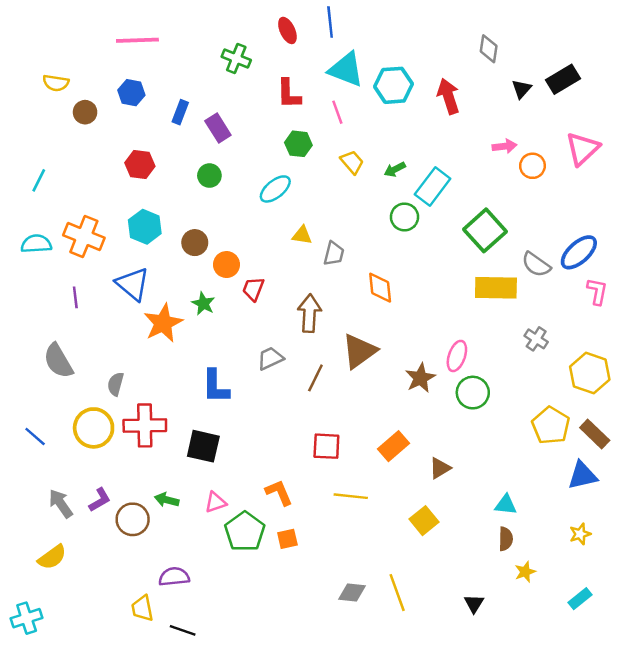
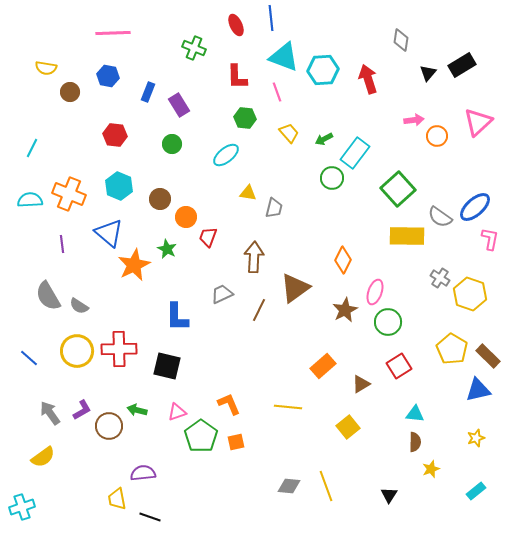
orange diamond: (380, 288) -> (343, 260), moved, turned 32
yellow hexagon: (590, 373) -> (470, 294), moved
gray semicircle: (116, 384) -> (79, 306), moved, turned -72
red square: (326, 446) -> (399, 366), moved, turned -35

